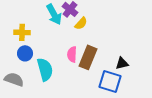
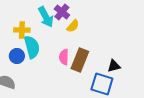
yellow cross: (22, 32) -> (22, 30), moved
cyan semicircle: (45, 69) -> (32, 47), moved

